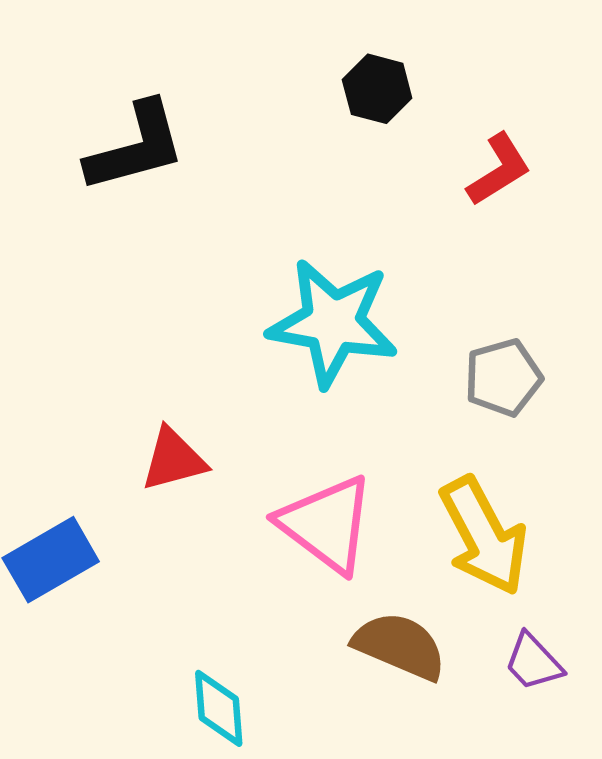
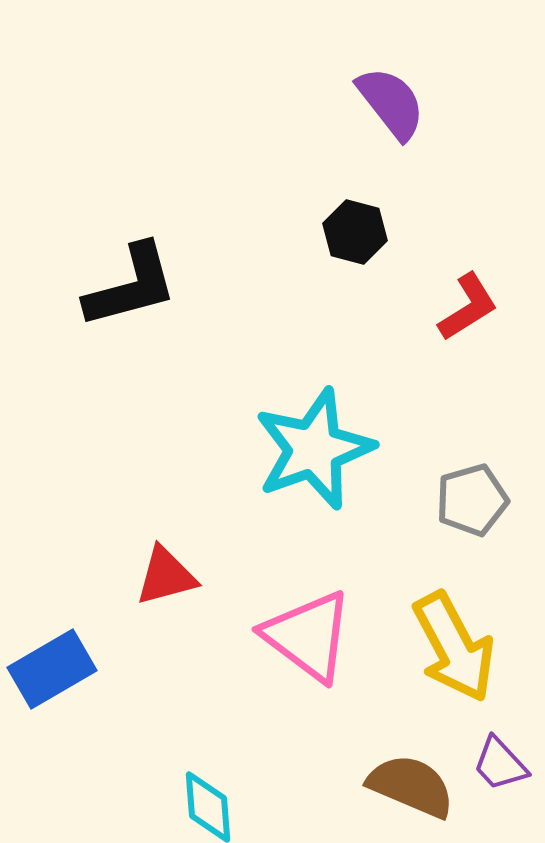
cyan star: (333, 323) -> (314, 449), turned -30
brown semicircle: (400, 646) -> (411, 786), moved

